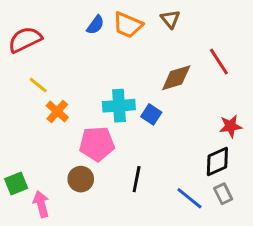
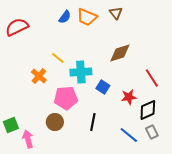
red line: (219, 62) -> (152, 78), moved
yellow line: (38, 85) -> (58, 58), moved
blue square: (151, 114) -> (103, 87), moved
red star: (231, 126) -> (129, 97), moved

